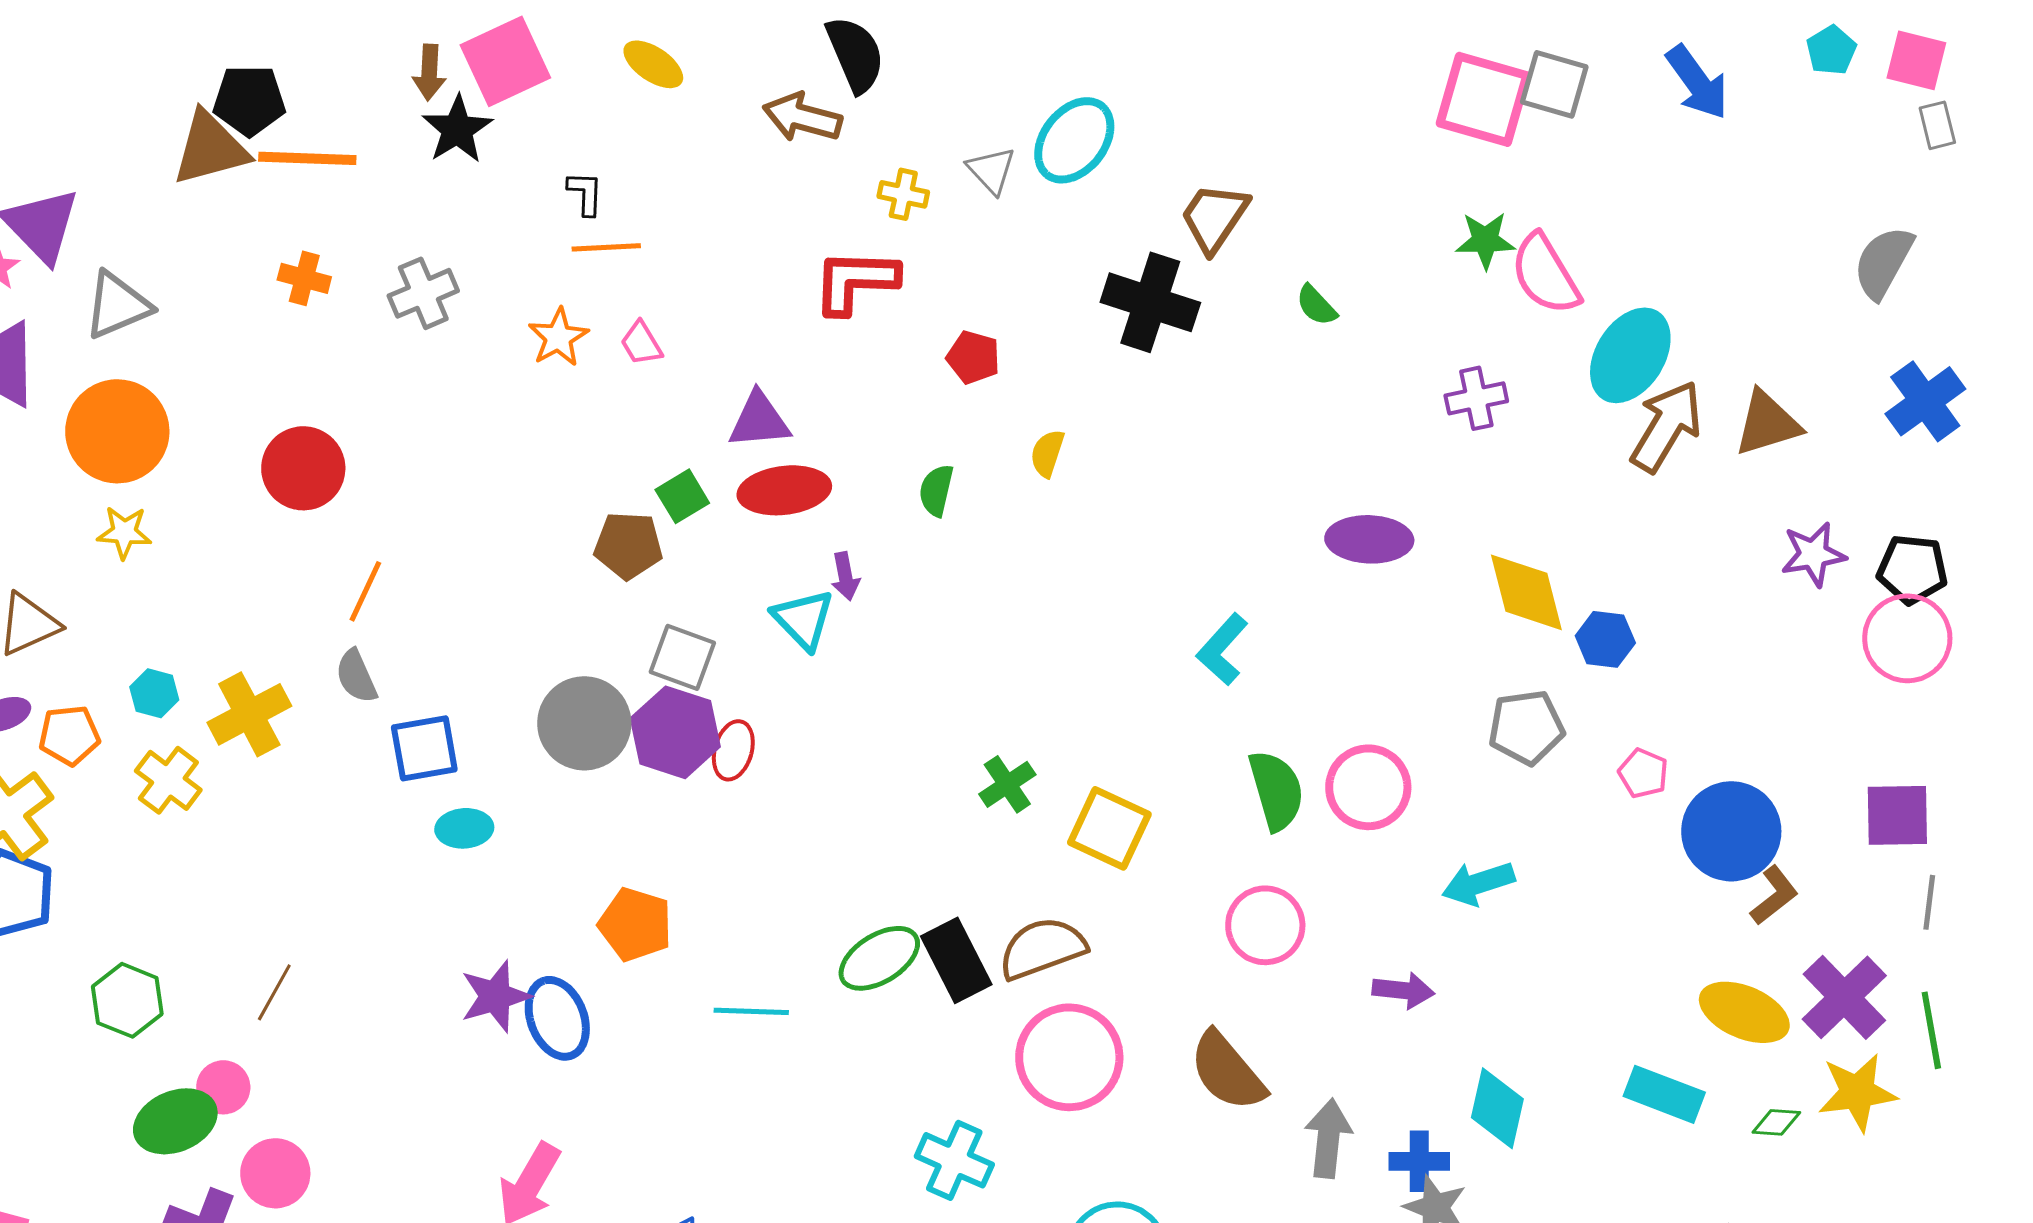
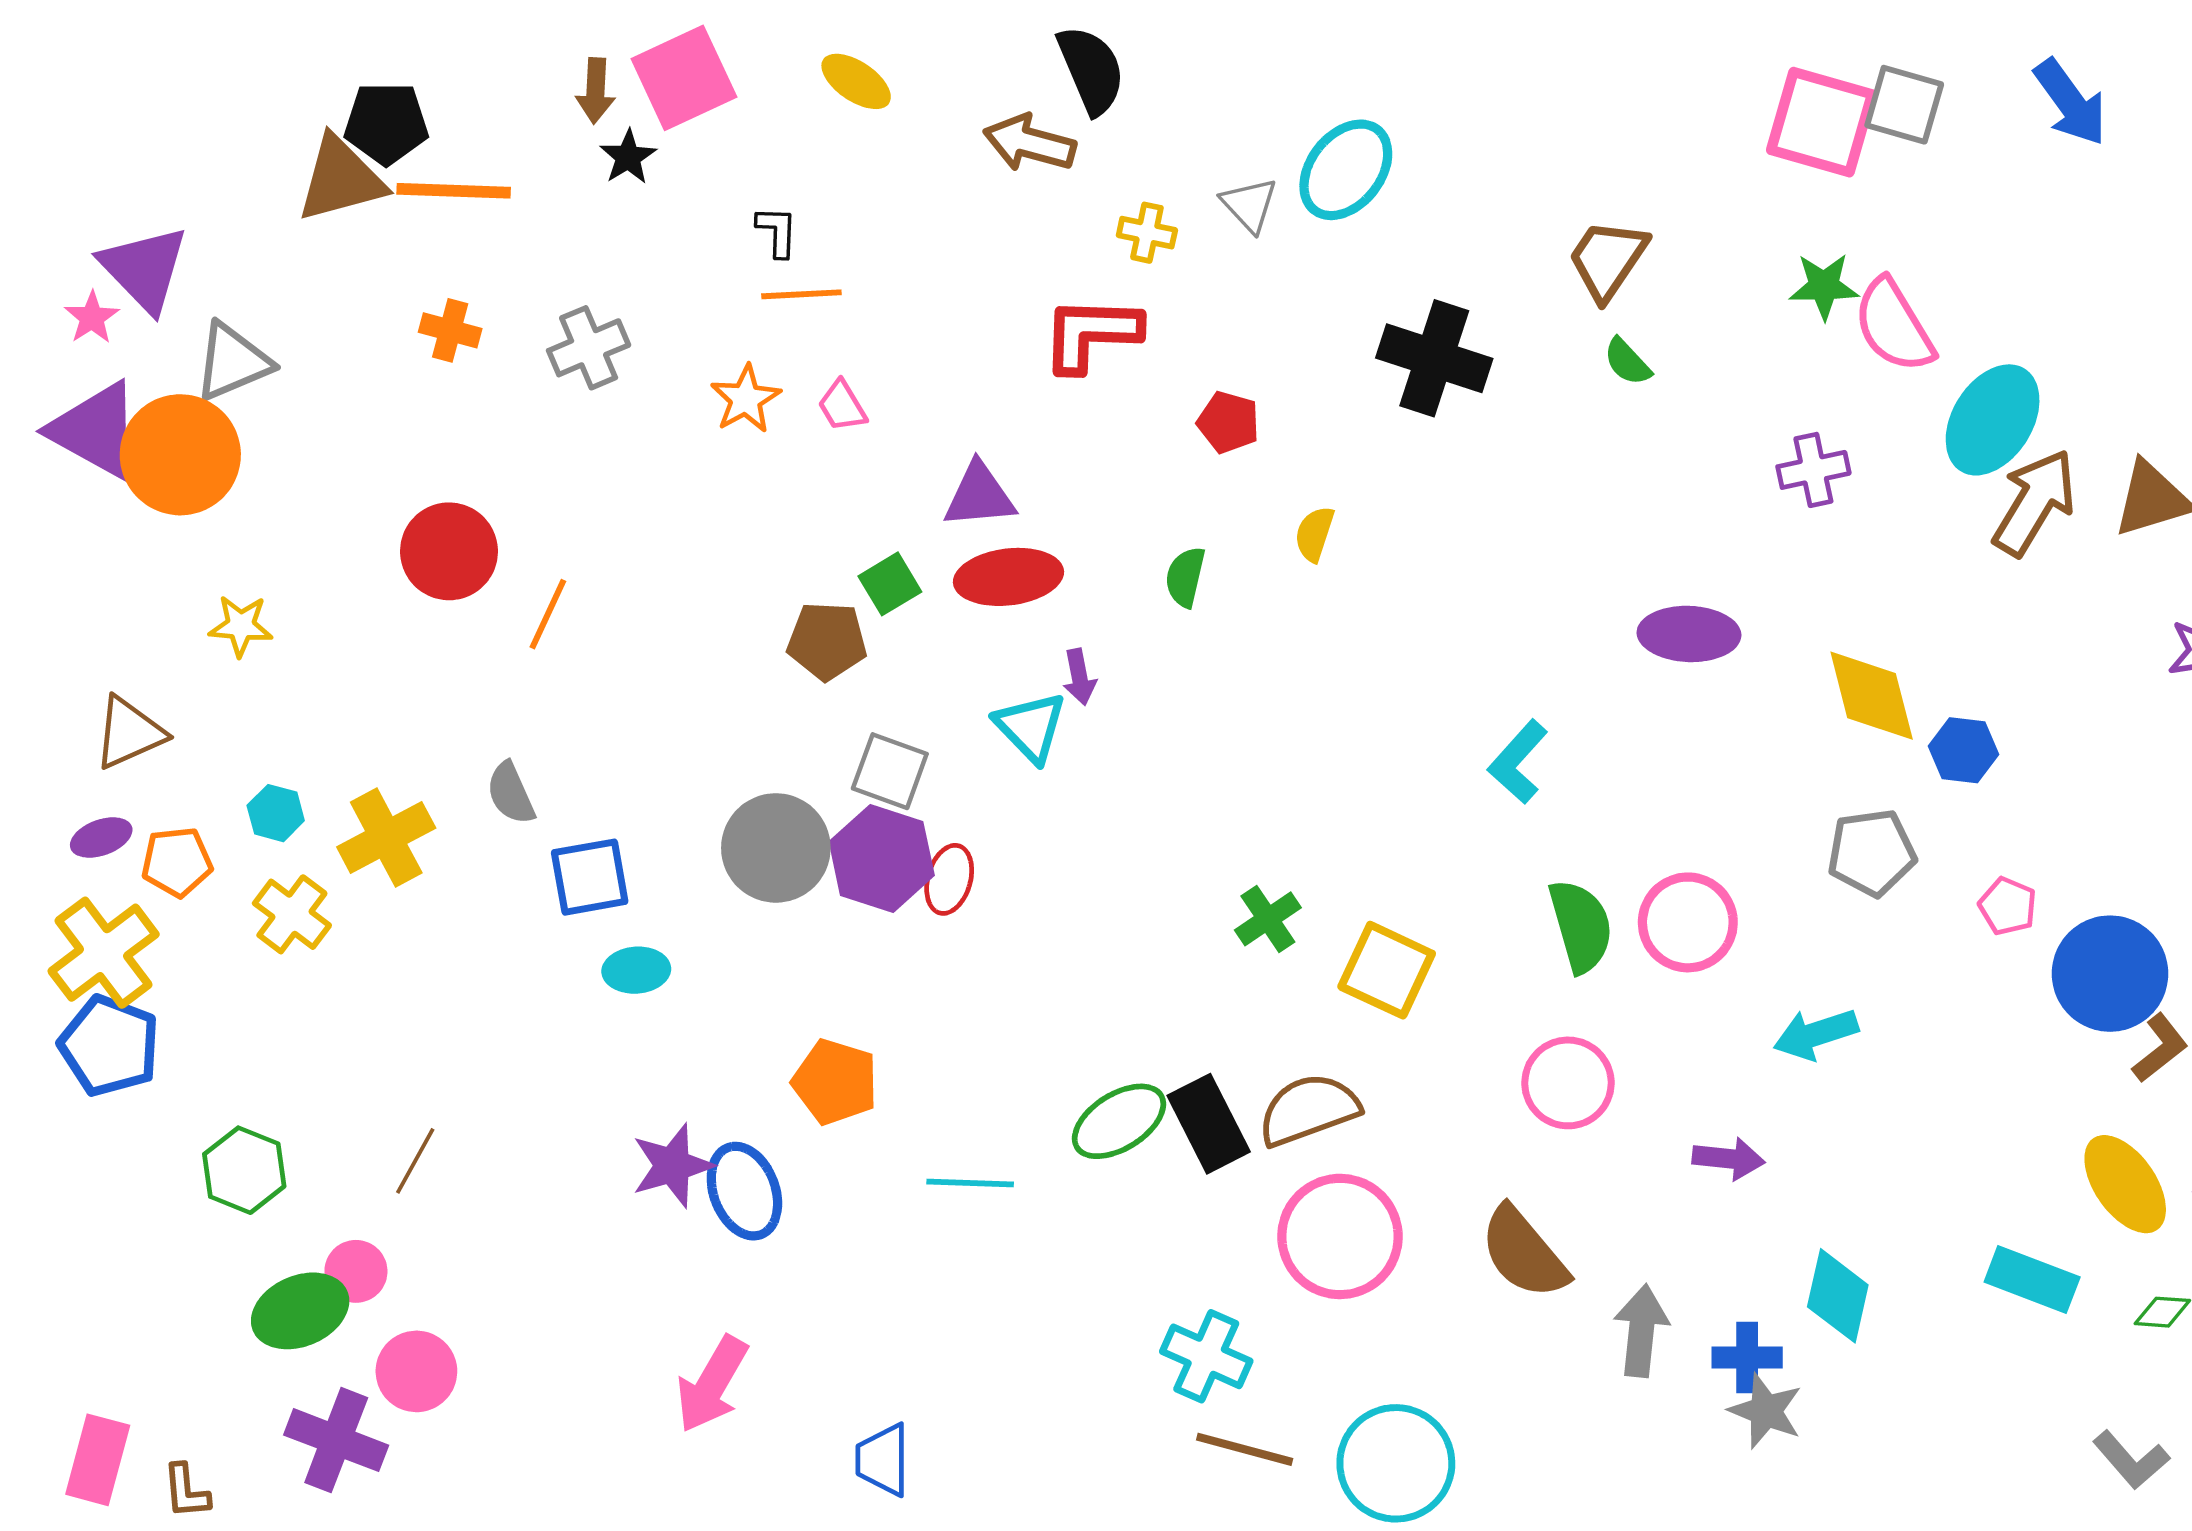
black star: (457, 129) -> (628, 157), size x0.7
brown trapezoid: (1214, 217) -> (1608, 259), moved
orange circle: (117, 431) -> (180, 455), moved
orange line: (365, 591) -> (548, 614), moved
yellow ellipse: (1744, 1012) -> (2125, 1184), turned 32

